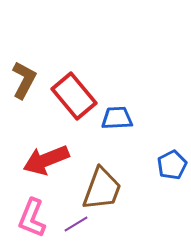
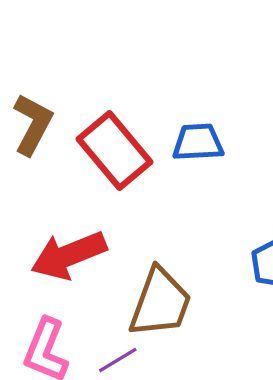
blue trapezoid: (117, 118) -> (198, 142), moved

